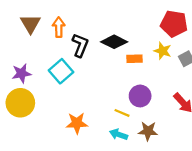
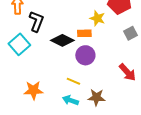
black diamond: (114, 42) -> (62, 40), moved
yellow star: (163, 51) -> (97, 18), moved
purple circle: (140, 96) -> (85, 55), moved

